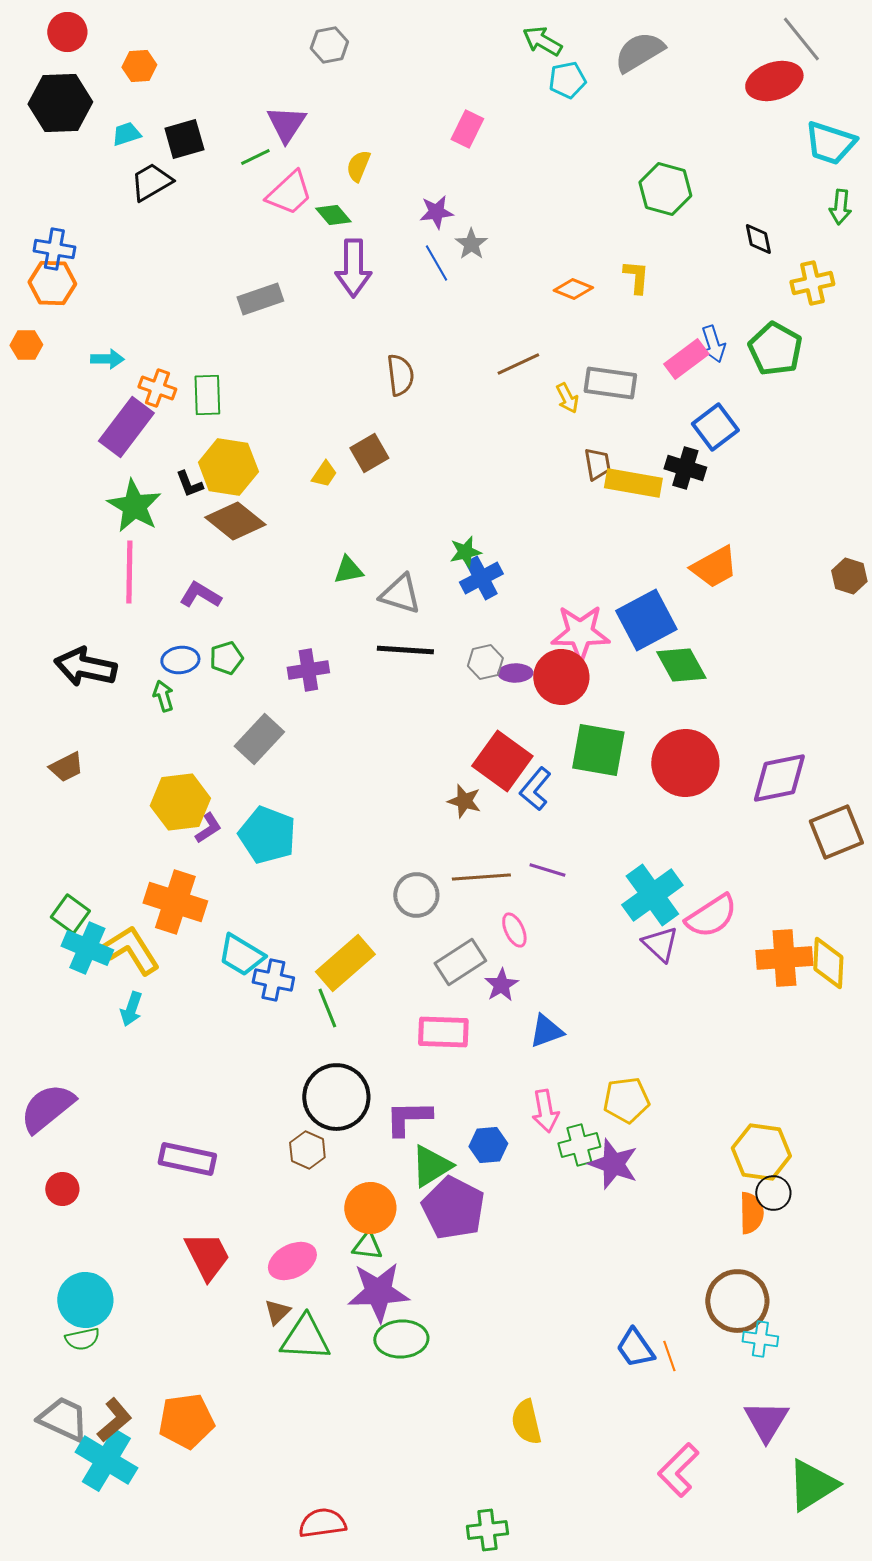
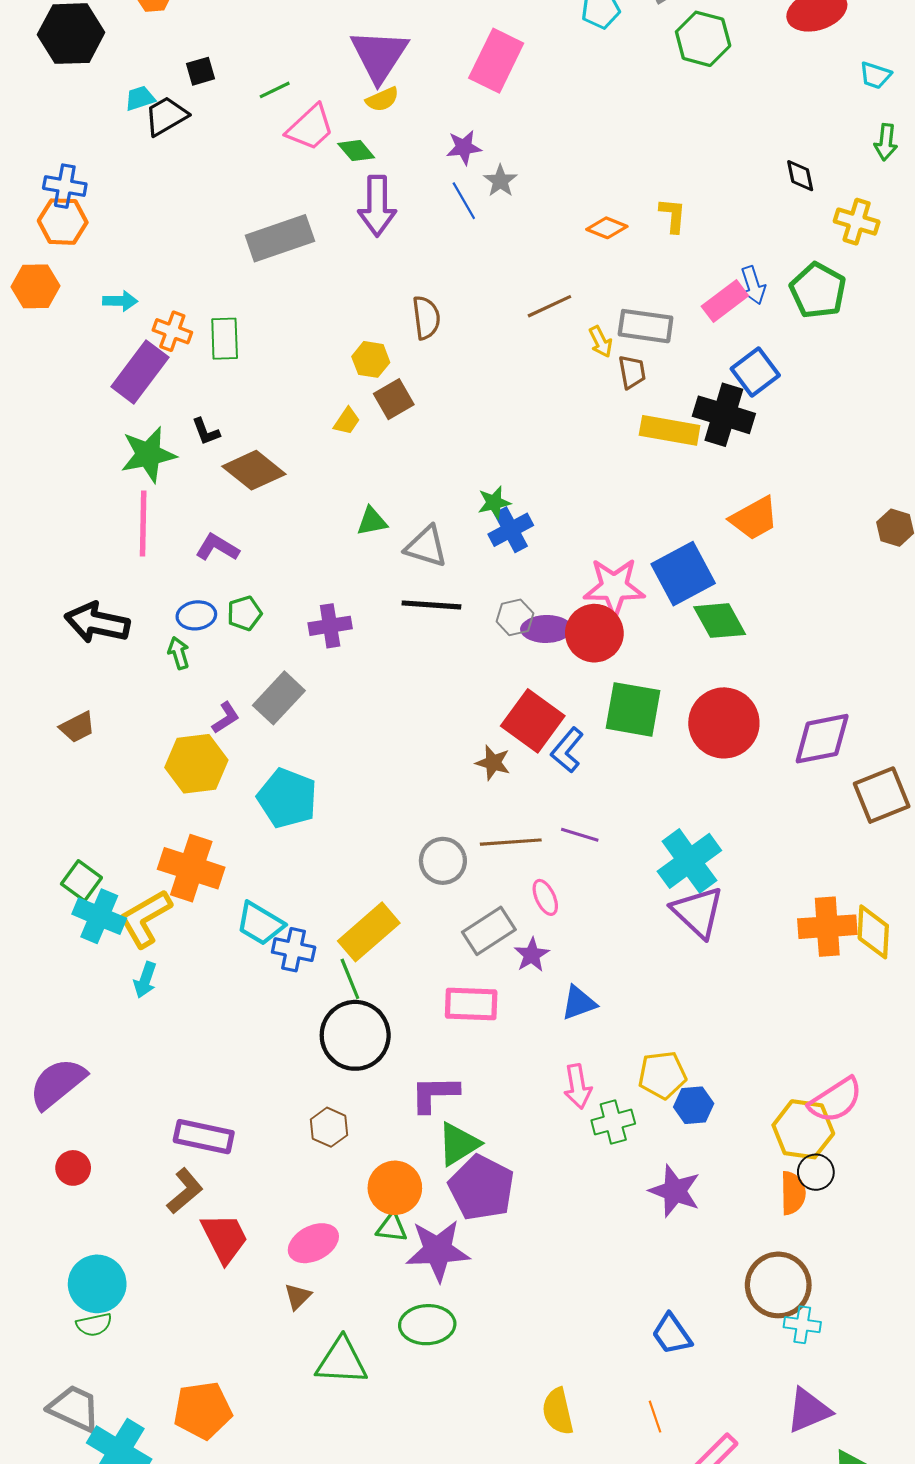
purple triangle: (286, 124) -> (379, 55), moved, size x1.4
pink rectangle: (467, 129) -> (496, 61), size x1.6
cyan trapezoid: (126, 134) -> (140, 98), moved
black square: (184, 139) -> (201, 71), size x0.7
cyan trapezoid: (830, 143) -> (875, 75), size x0.6
yellow semicircle: (358, 166) -> (382, 99), turned -136
green hexagon: (665, 189) -> (703, 39), moved
yellow cross: (812, 283) -> (857, 222), turned 30
gray rectangle: (260, 299) -> (280, 238), size x1.4
orange hexagon: (26, 345) -> (36, 286), size x1.4
brown trapezoid: (597, 464) -> (632, 372), moved
yellow hexagon: (228, 467) -> (371, 359), moved, size x0.6
black cross: (685, 468) -> (724, 415), size x1.4
green star: (134, 506) -> (148, 455), turned 30
purple ellipse: (515, 673) -> (546, 629), size x1.4
purple L-shape: (208, 828) -> (226, 718), moved
pink semicircle: (711, 916) -> (836, 1100), moved
purple triangle: (660, 944) -> (698, 912), size x1.4
yellow L-shape: (131, 950) -> (145, 918), turned -88
black circle: (336, 1097) -> (355, 1035), moved
blue hexagon: (488, 1145) -> (694, 1105), moved
purple star: (613, 1164) -> (675, 1191), moved
purple star: (378, 1292) -> (438, 1250), moved
green triangle: (305, 1338) -> (342, 1361), moved
orange line: (669, 1356) -> (655, 1417), moved
brown L-shape: (114, 1420) -> (185, 1191), moved
purple triangle: (766, 1421) -> (809, 1410), turned 36

